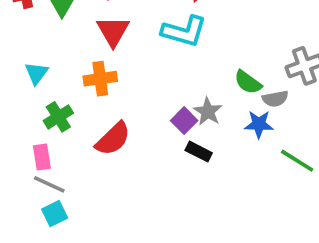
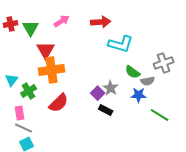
red triangle: (113, 31) -> (46, 50), moved
cyan L-shape: (184, 31) -> (121, 44), moved
cyan triangle: (36, 73) -> (12, 80), moved
orange cross: (100, 79) -> (52, 70), size x1.4

